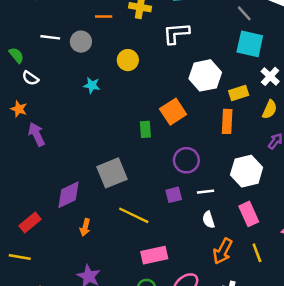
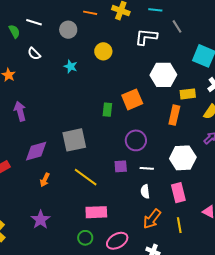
gray line: (244, 13) -> (177, 26), moved
white line: (50, 37) -> (34, 22), moved
white semicircle: (30, 78) -> (34, 54), moved
purple arrow: (37, 134) -> (20, 111), moved

